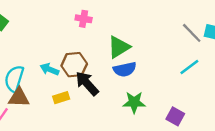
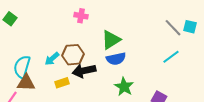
cyan arrow: (49, 69) -> (52, 59), turned -63
black arrow: (87, 83) -> (84, 71), turned -60
green star: (134, 102) -> (124, 87), turned 30

